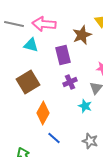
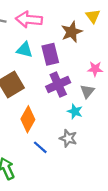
cyan triangle: (31, 45) -> (25, 50), moved
purple cross: (70, 82) -> (58, 85), size x1.5
gray star: (90, 141) -> (68, 138), moved

